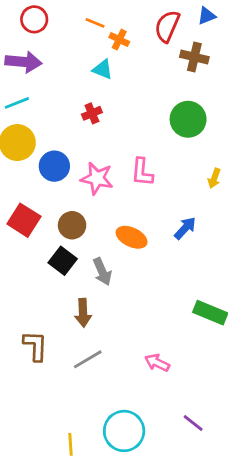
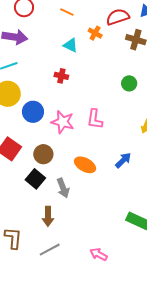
red semicircle: (167, 26) -> (118, 17), turned 45
orange cross: (119, 40) -> (95, 33), moved
red cross: (92, 113) -> (61, 76), turned 32
green circle: (188, 119) -> (129, 83), size x0.6

